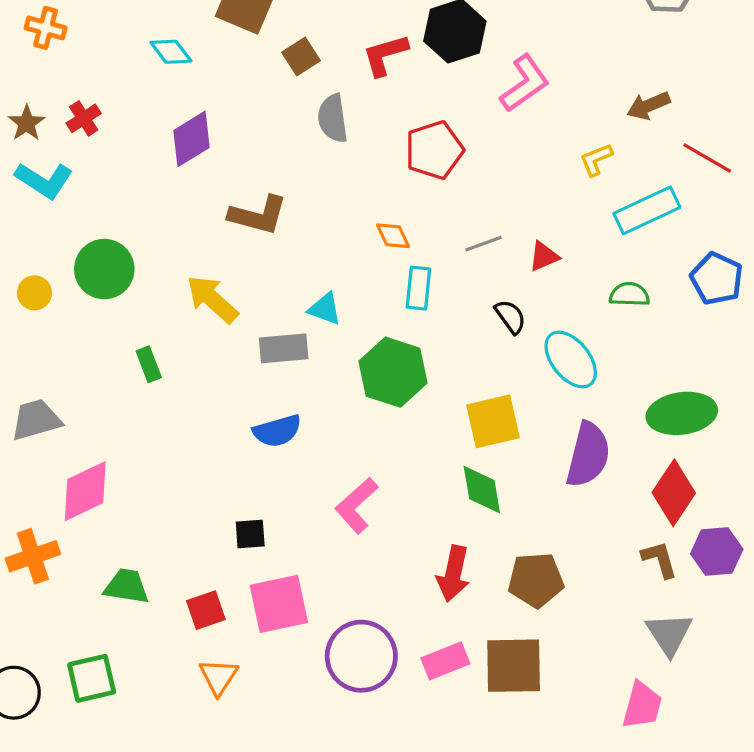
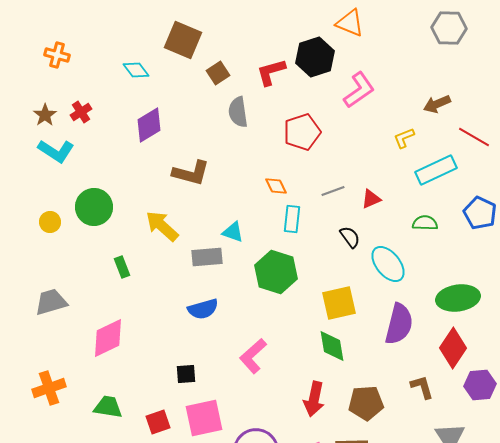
pink diamond: (85, 491) -> (108, 338), moved
brown L-shape: (660, 559) -> (422, 387), moved

